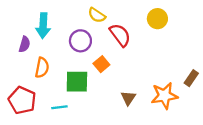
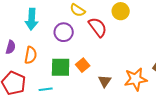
yellow circle: (157, 19) -> (121, 11), moved
purple semicircle: (24, 44) -> (11, 47), moved
orange square: (101, 64) -> (83, 65), moved

